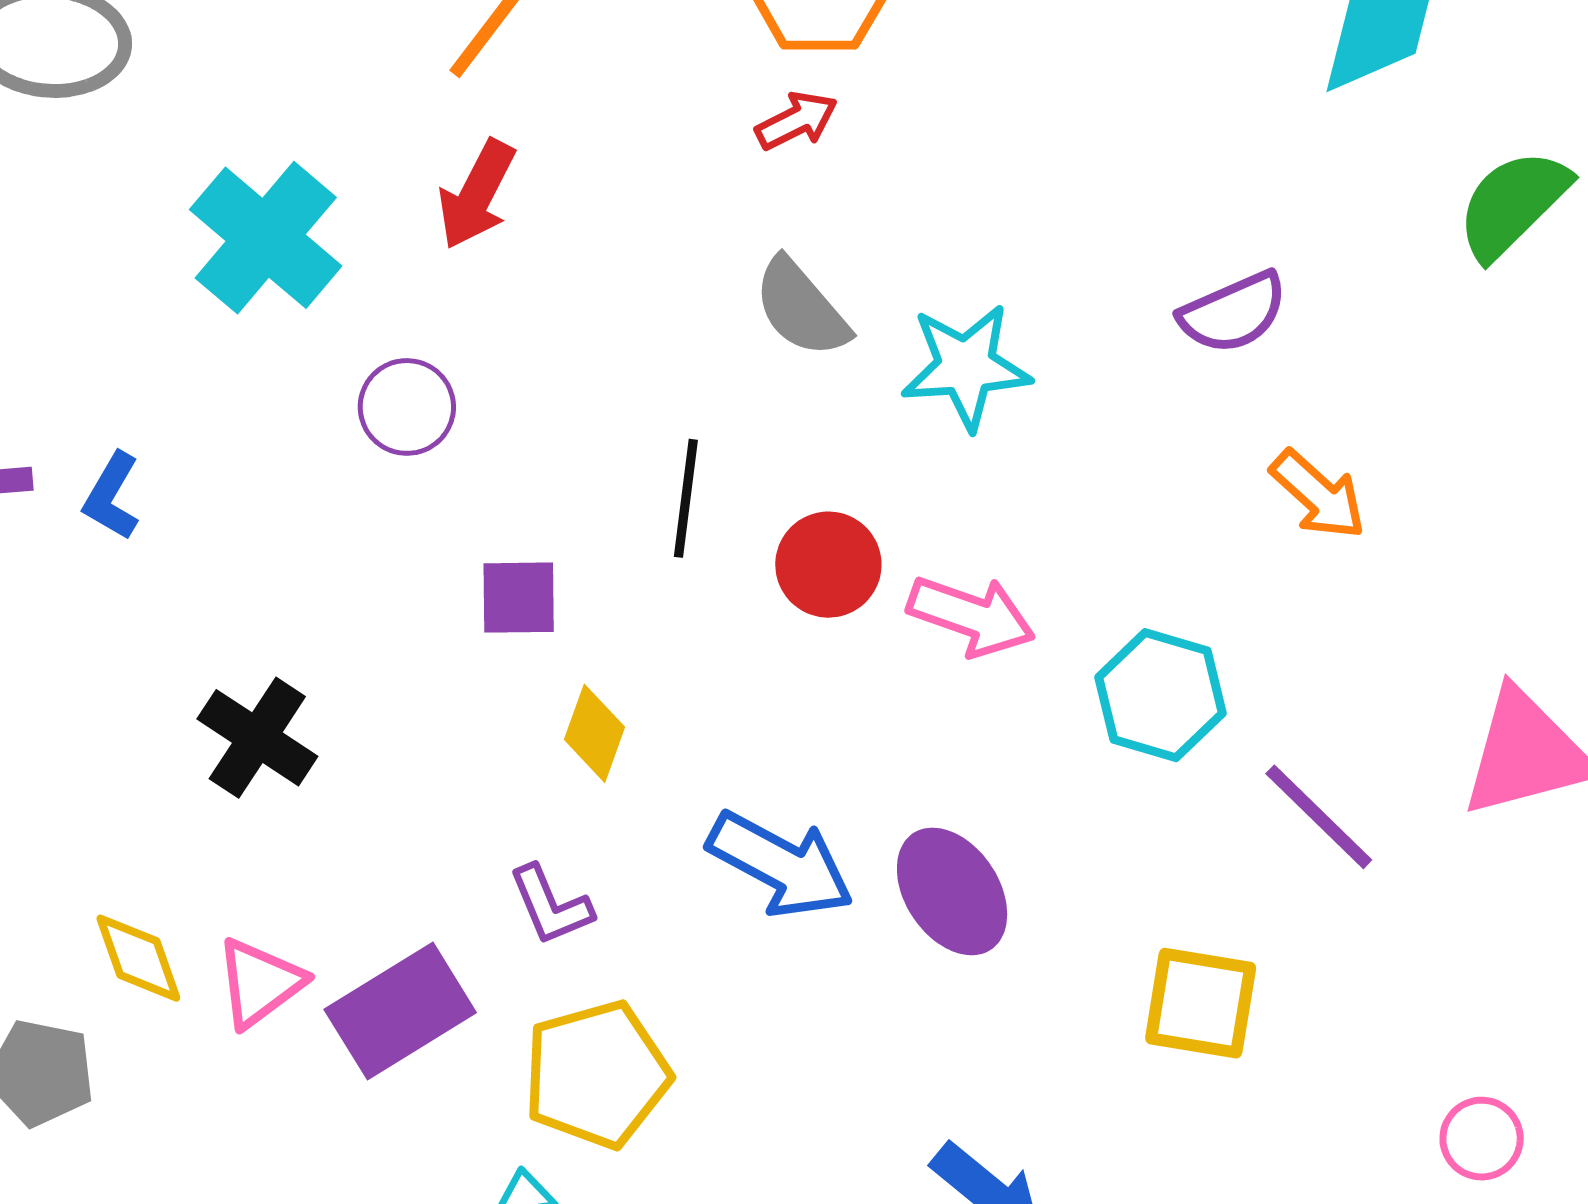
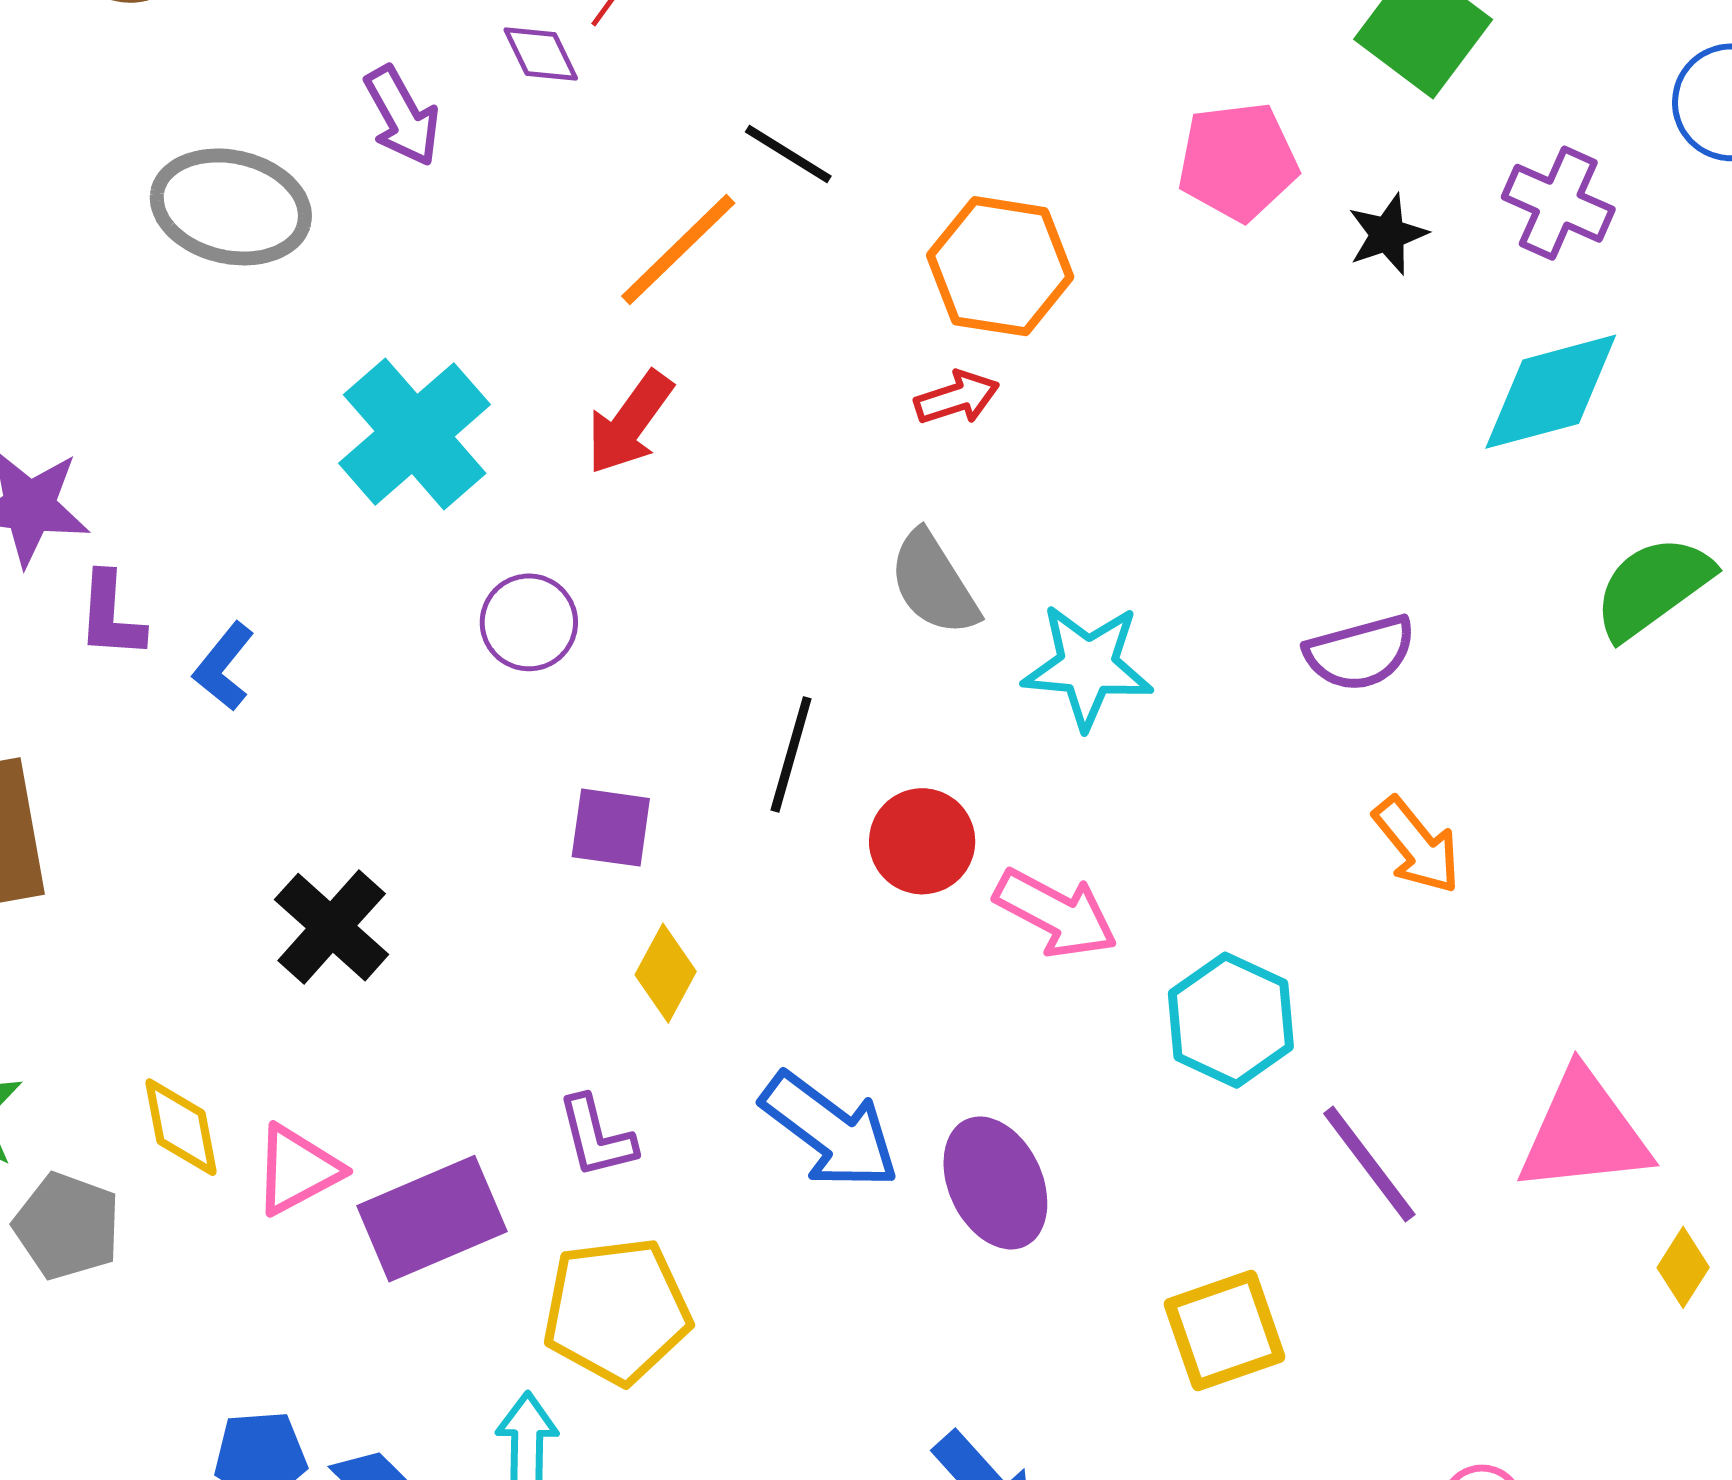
yellow square: (1201, 1003) -> (1224, 1331), turned -37

